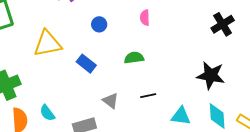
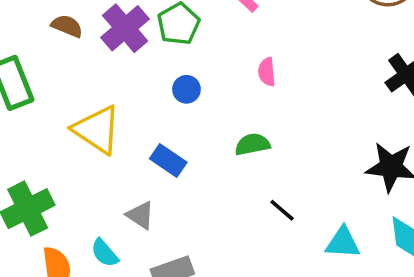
yellow triangle: (48, 44) -> (97, 130), turned 48
black line: (148, 96) -> (282, 210), turned 56
gray triangle: (110, 101) -> (140, 215), moved

